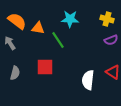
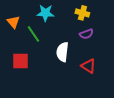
orange triangle: (38, 28) -> (13, 22), turned 40
white semicircle: (88, 80) -> (62, 52), moved

